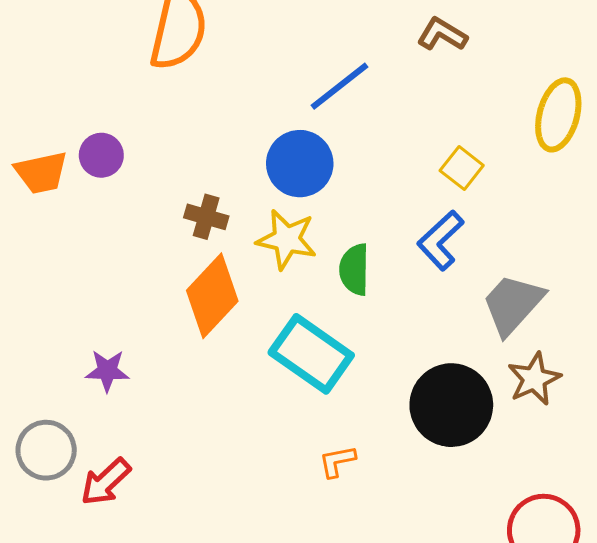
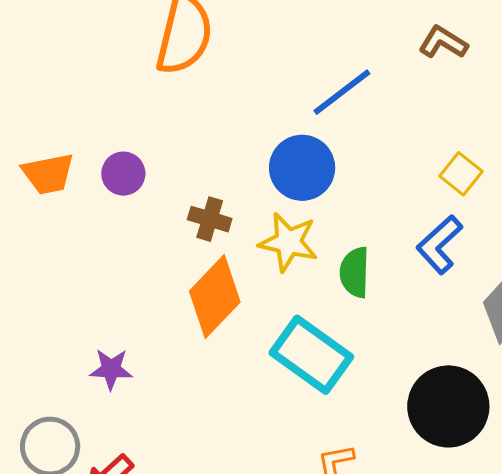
purple circle: (101, 155) -> (123, 174), moved

